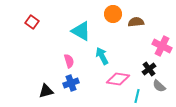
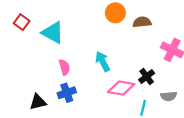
cyan triangle: (81, 31) -> (53, 33), moved
black cross: (149, 69) -> (147, 77), moved
gray semicircle: (159, 86) -> (169, 96), turned -48

